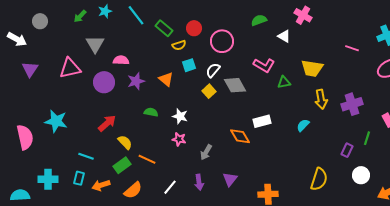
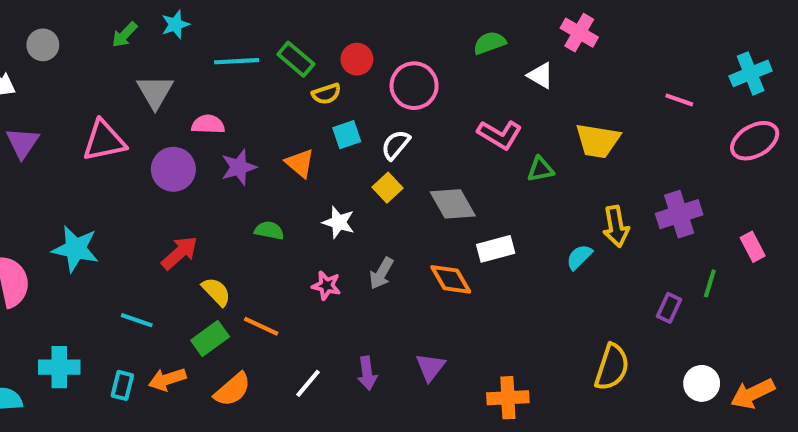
cyan line: (136, 15) -> (237, 61), moved, turned -55
gray diamond: (235, 85) -> (453, 204), moved
yellow arrow: (321, 99) -> (616, 226), moved
white star: (180, 116) -> (339, 222), moved
gray arrow: (206, 152) -> (381, 273), moved
white circle: (361, 175) -> (702, 383), moved
cyan rectangle: (79, 178) -> (122, 385), moved

